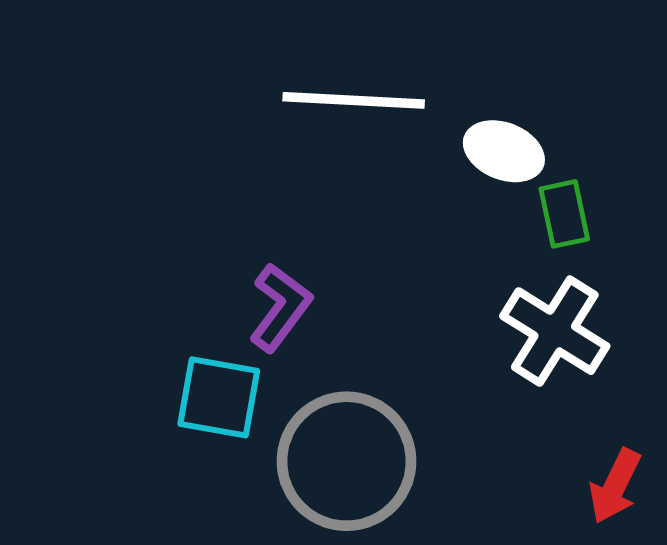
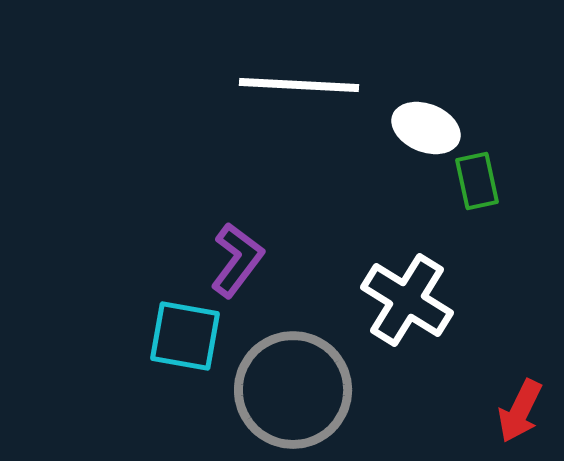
white cross: (555, 331) -> (407, 300), moved

